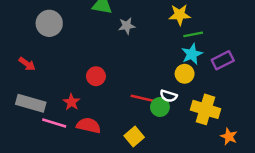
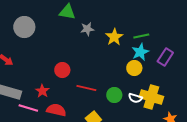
yellow star: (180, 15) -> (114, 37), moved, turned -30
purple rectangle: (223, 60) -> (165, 57), turned -30
white semicircle: (169, 96) -> (135, 98), moved
red line: (143, 98) -> (86, 88), moved

